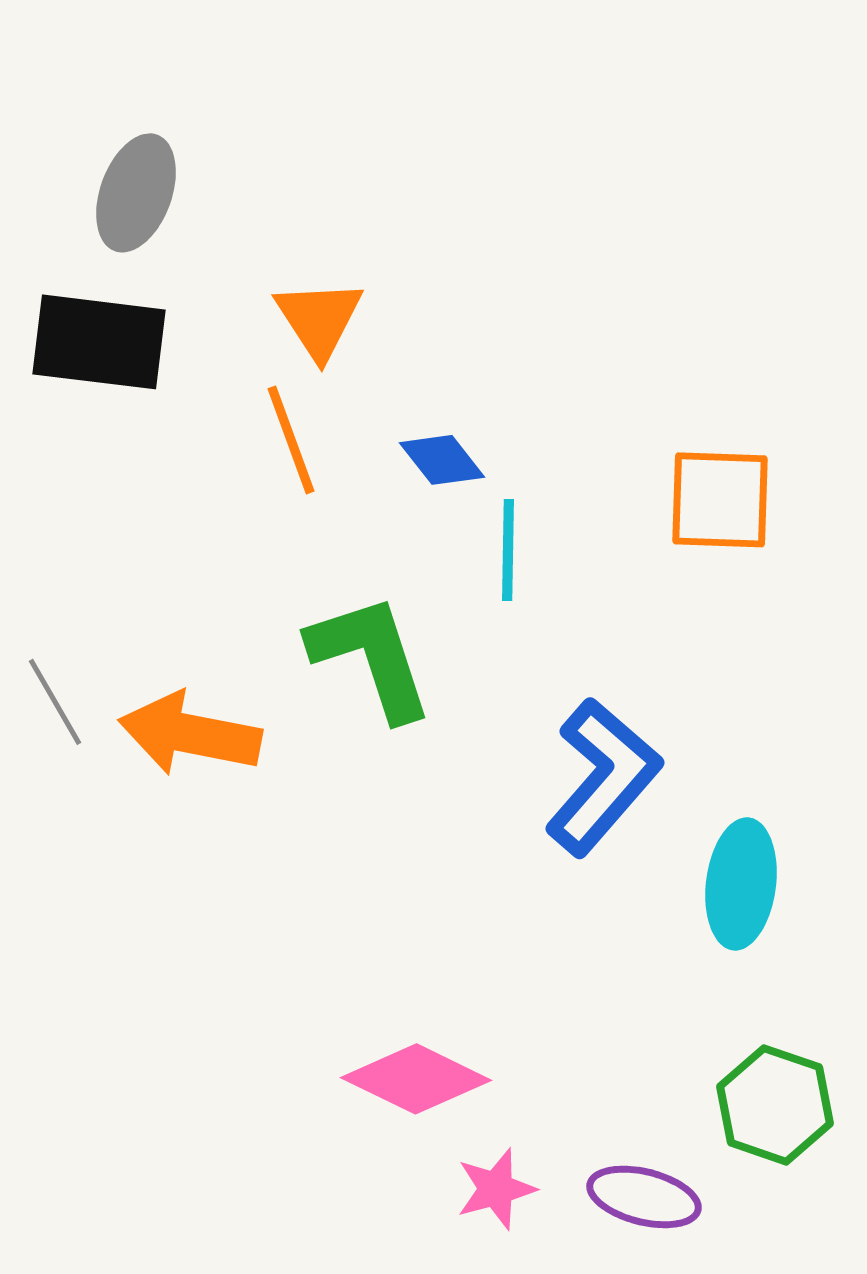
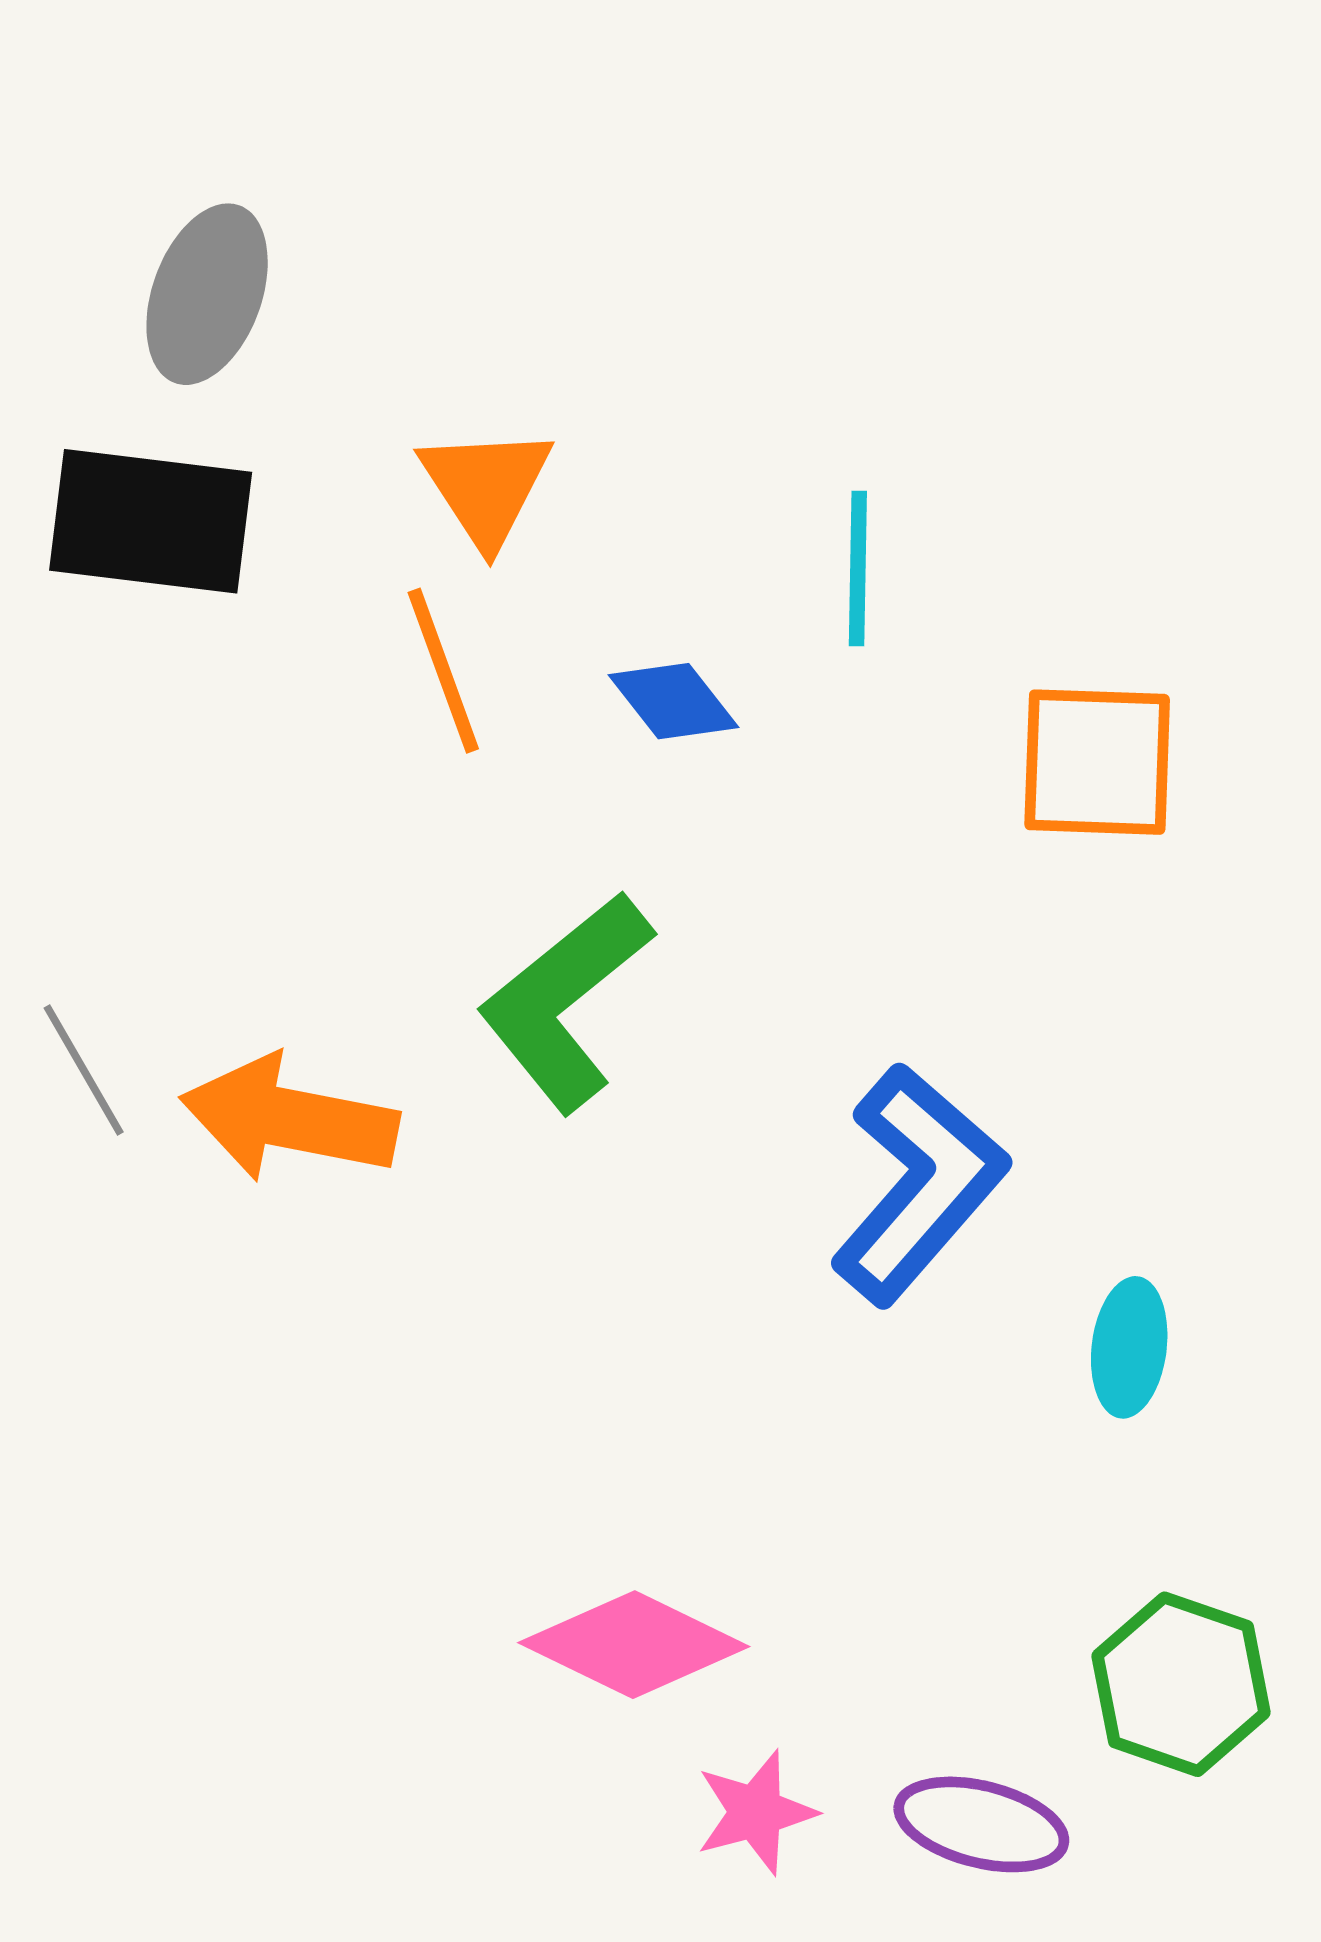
cyan line: (508, 550) -> (858, 569), moved
green L-shape: (371, 657) -> (565, 1001), turned -111
cyan ellipse: (741, 884) -> (1129, 1347), size x0.7

